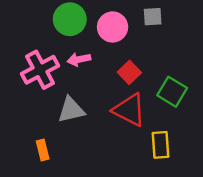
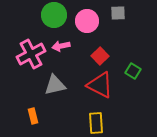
green square: (172, 92) -> (133, 71), size x0.7
yellow rectangle: (160, 145) -> (96, 123), moved

